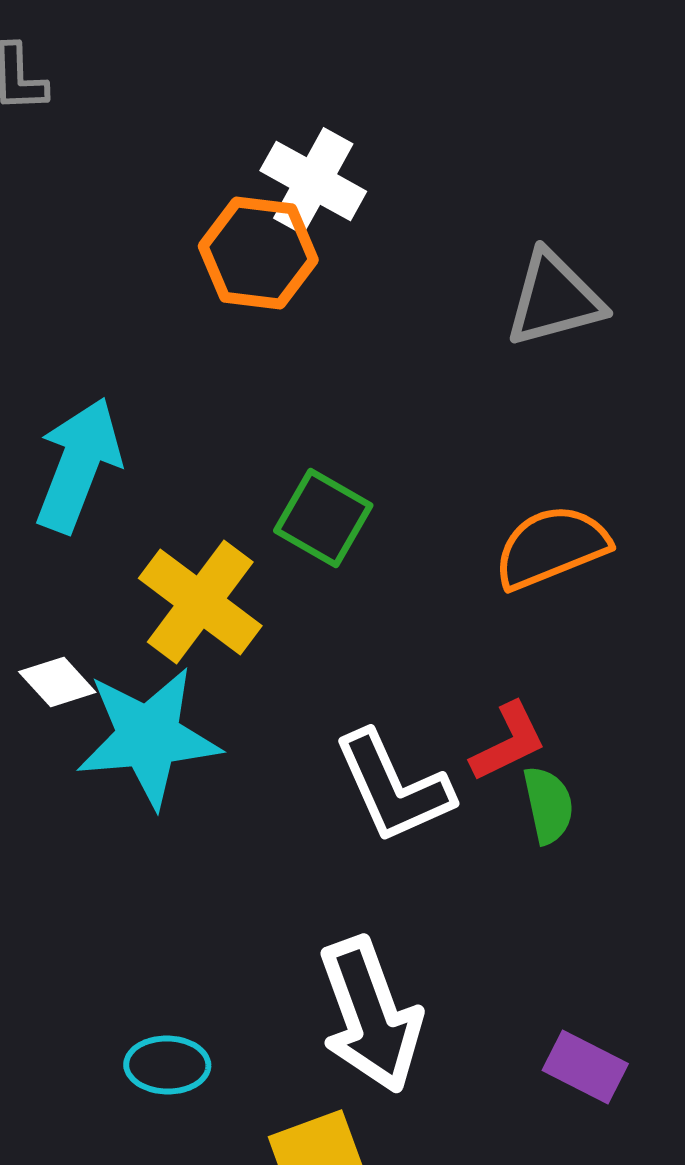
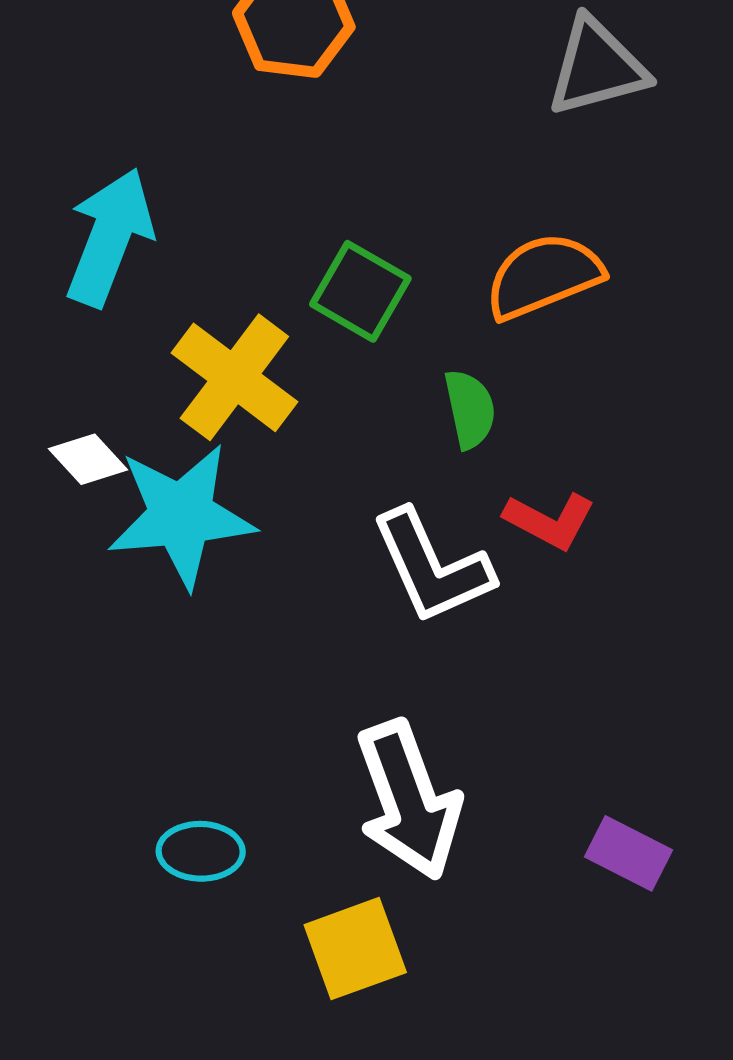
orange semicircle: (551, 547) -> (544, 276), moved
red L-shape: (508, 742) -> (550, 521), turned 54
green semicircle: (548, 805) -> (470, 409), moved

